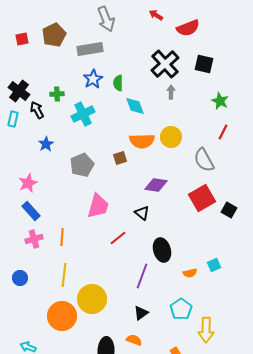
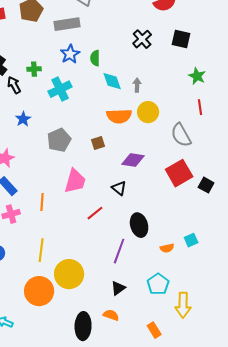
black cross: (165, 64) -> (142, 39), size x0.7
gray arrow: (171, 92) -> (137, 85), moved
red line: (223, 132) -> (200, 107), turned -35
brown square: (120, 158) -> (98, 143), moved
orange line: (62, 237) -> (42, 202), moved

